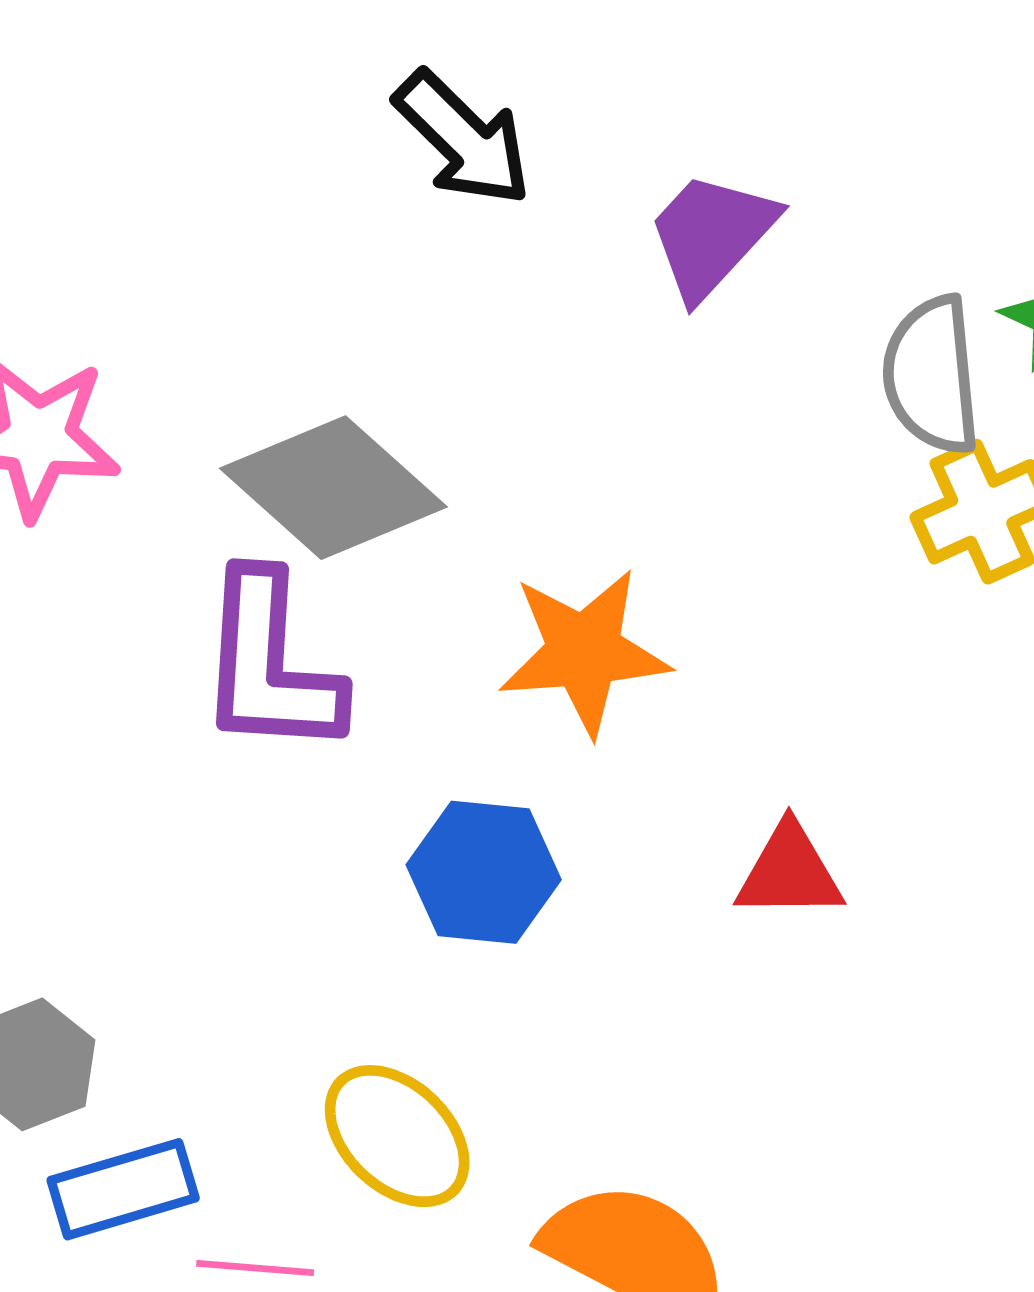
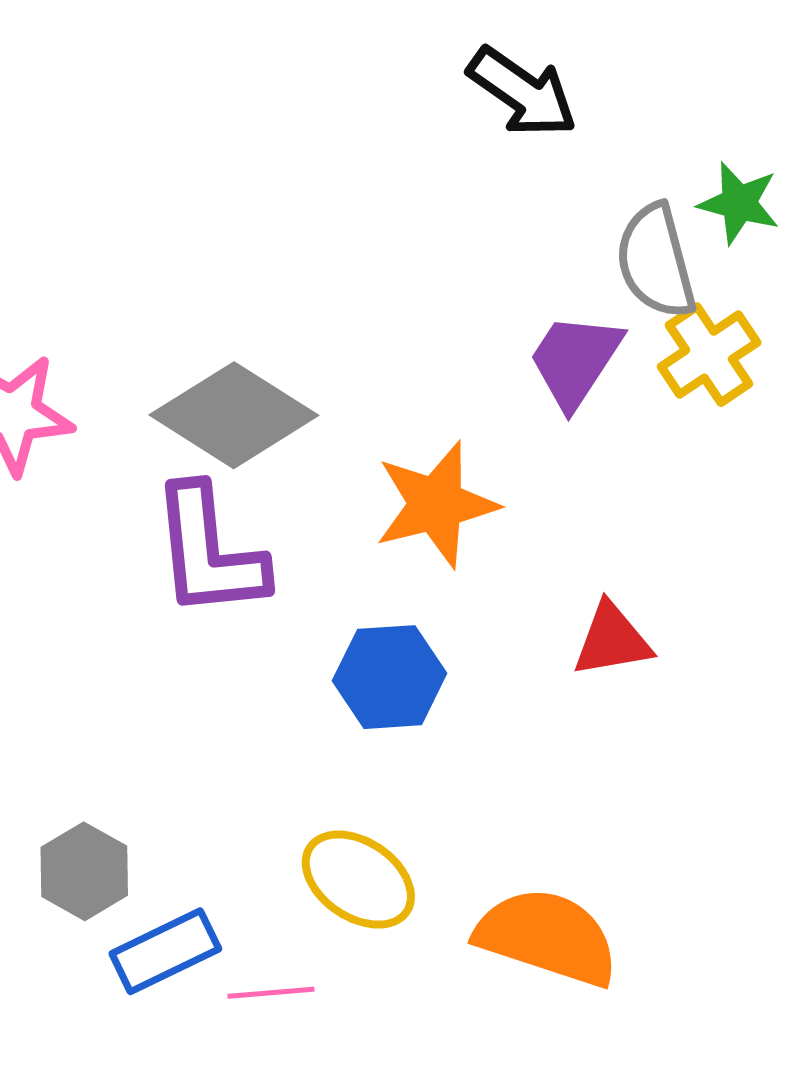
black arrow: (463, 138) -> (522, 92), moved
purple trapezoid: (712, 235) -> (575, 360), moved

